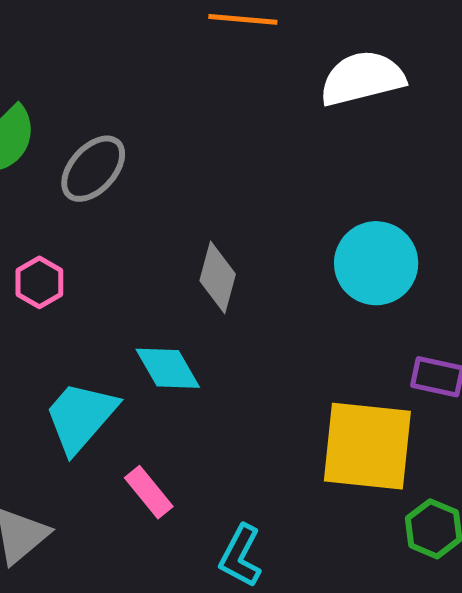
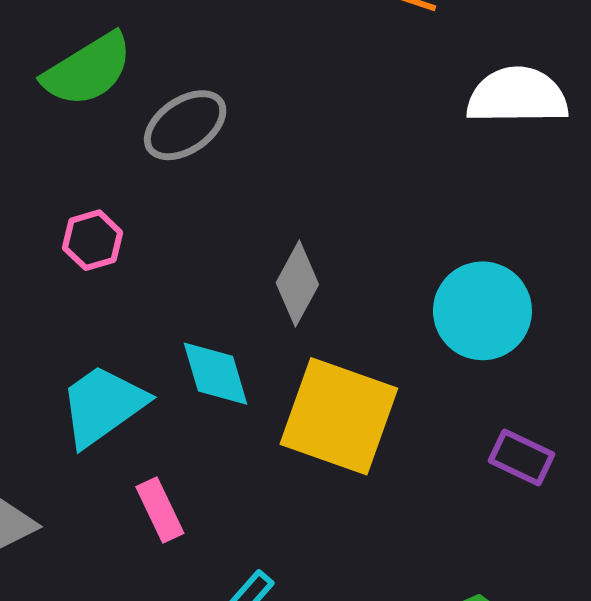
yellow square: (367, 446) -> (339, 416), moved

